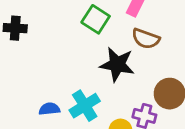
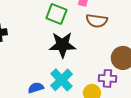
black star: (117, 64) -> (62, 45), moved

